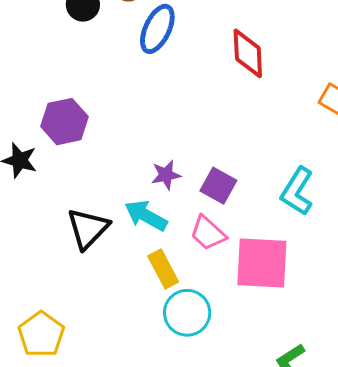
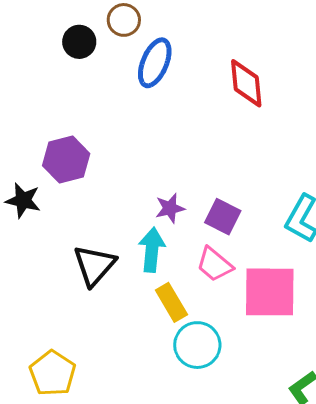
cyan arrow: (146, 216) -> (152, 250), turned 69

